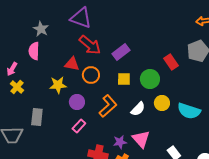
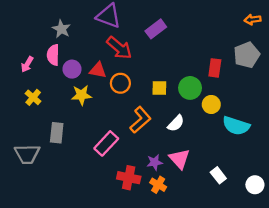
purple rectangle: (121, 52) -> (156, 29), moved
red rectangle: (171, 62) -> (215, 68), turned 42
pink arrow: (12, 69) -> (27, 64), moved
purple circle: (77, 102) -> (72, 69), moved
yellow circle: (162, 103) -> (211, 104), moved
pink rectangle: (79, 126) -> (106, 143), size x1.5

